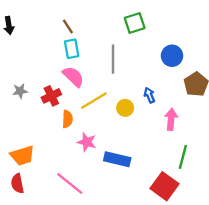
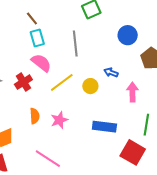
blue arrow: (149, 95) -> (111, 72), turned -40
orange semicircle: (67, 119) -> (35, 116), moved
pink star: (87, 142) -> (59, 120), turned -30
blue rectangle: (117, 159) -> (104, 127), moved

